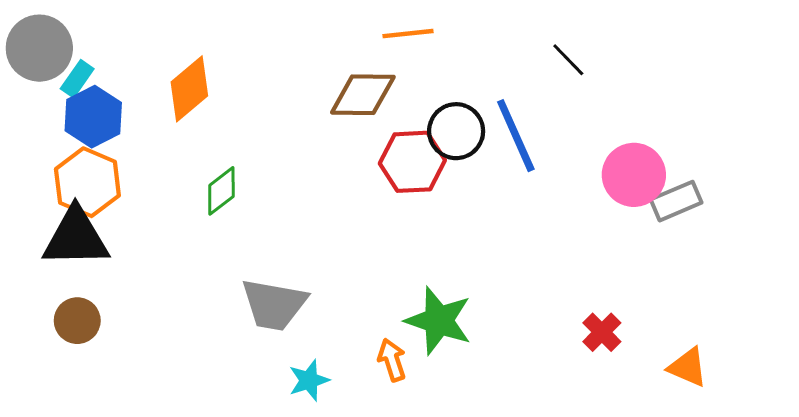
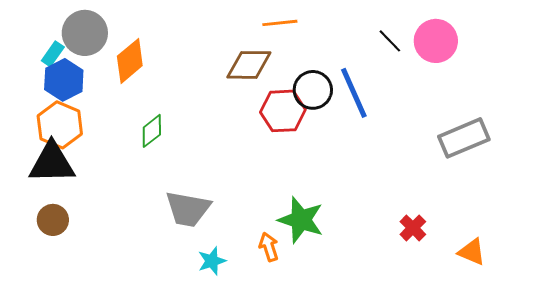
gray circle: (39, 48) -> (85, 33), moved
pink circle: (634, 175) -> (436, 41), moved
gray rectangle: (676, 201) -> (464, 138), size x1.4

